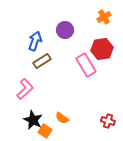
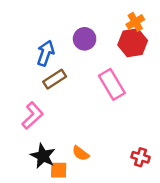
red hexagon: (102, 49) -> (133, 43), moved
orange square: (45, 131) -> (59, 170), turned -32

